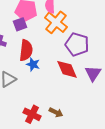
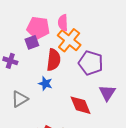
red semicircle: (26, 50) -> (54, 60), moved
red diamond: (67, 69) -> (80, 105), moved

